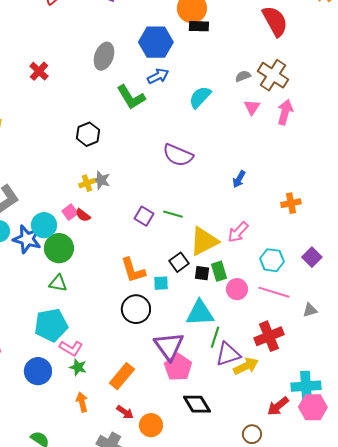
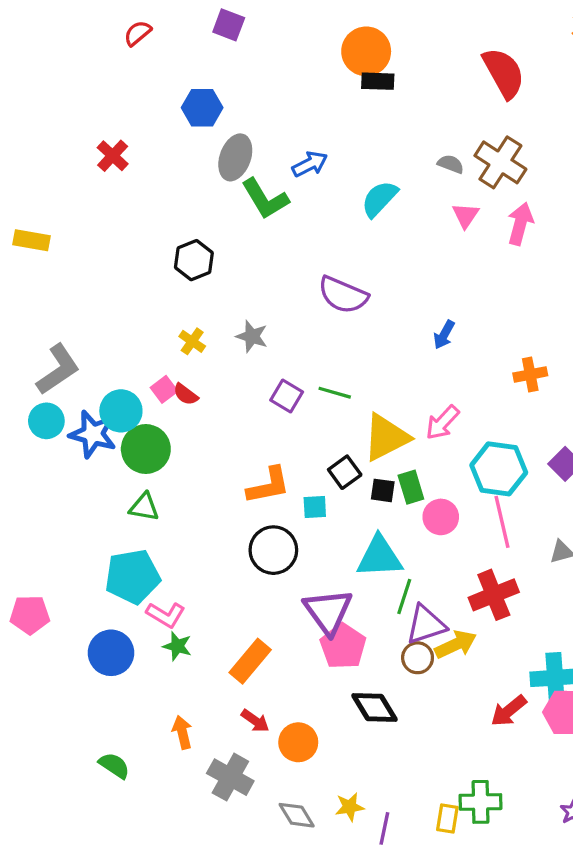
blue hexagon: (156, 42) -> (202, 108), moved, size x0.7
gray ellipse: (104, 56) -> (235, 157), moved
gray semicircle: (243, 76) -> (451, 164), turned 42
gray star: (101, 180) -> (252, 336), moved
yellow cross: (87, 183) -> (192, 341), turned -35
cyan hexagon: (272, 260) -> (499, 469), size x1.4
orange L-shape: (133, 270) -> (268, 485), turned -84
pink line: (274, 292) -> (502, 522), turned 60
orange arrow: (82, 402) -> (182, 732), moved
brown circle: (252, 434) -> (418, 658), moved

